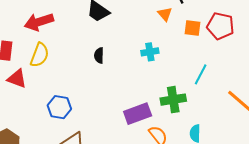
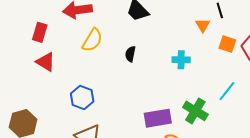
yellow semicircle: (40, 55) -> (92, 40), moved
green cross: (173, 100) -> (195, 111), turned 30

